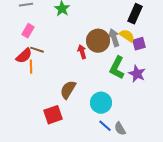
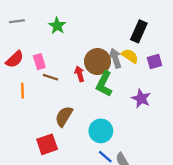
pink rectangle: (28, 31) -> (39, 62), moved, turned -48
purple square: (139, 44) -> (155, 62), moved
brown line: (37, 50) -> (50, 77), moved
red semicircle: (24, 56) -> (15, 59), moved
green L-shape: (117, 68) -> (104, 84), moved

